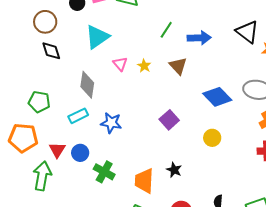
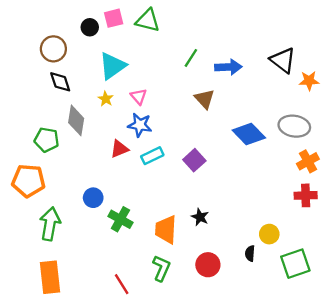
yellow star: (144, 66) -> (106, 99), moved
gray diamond: (87, 85) -> (76, 120), moved
cyan rectangle: (78, 116) -> (152, 156), moved
blue star: (111, 123) -> (140, 125), moved
yellow circle: (212, 138) -> (269, 234), moved
red triangle: (57, 150) -> (119, 149), moved, turned 36

